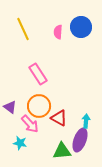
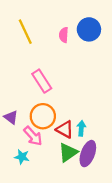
cyan arrow: (86, 121) -> (81, 128), moved
green triangle: (62, 151) -> (68, 152), moved, turned -30

